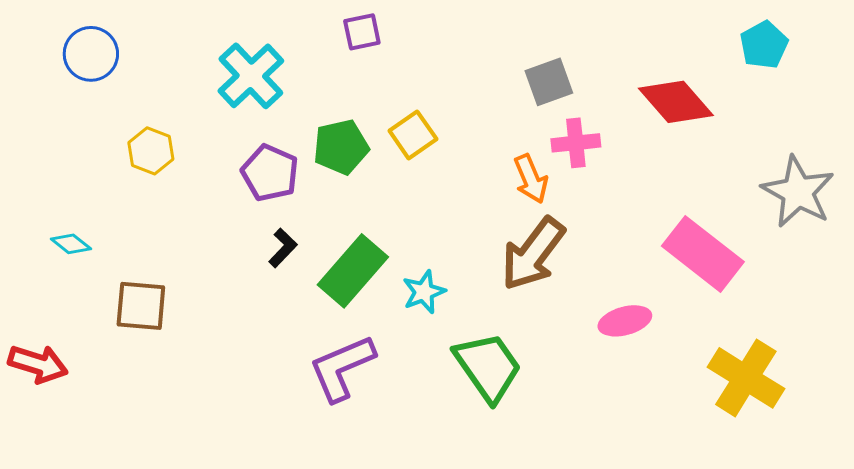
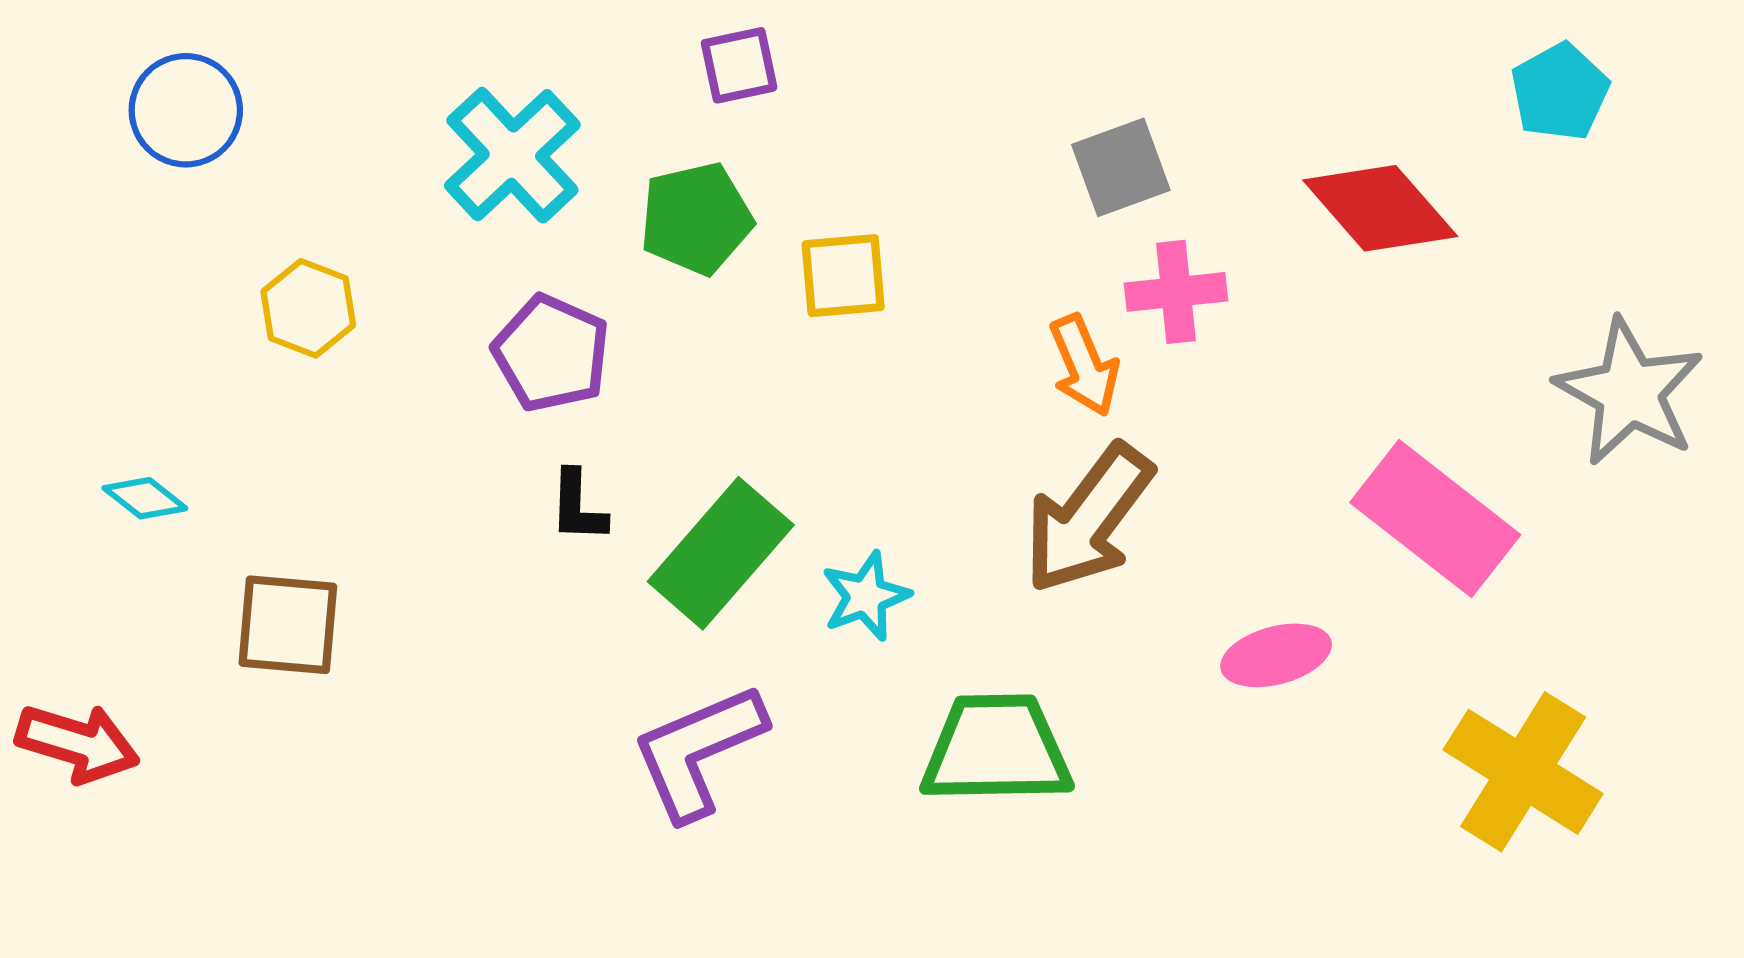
yellow square: (413, 135) -> (843, 276), turned 30
green pentagon: (341, 147) -> (696, 218), moved
black L-shape: (283, 248) -> (578, 506), turned 138
green trapezoid: (488, 367) -> (996, 749), turned -56

